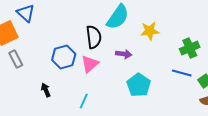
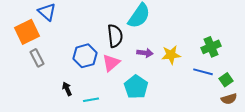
yellow star: (150, 31) -> (171, 55), moved
cyan pentagon: (139, 85) -> (136, 87), moved
cyan line: (84, 101) -> (91, 100), moved, turned 56

